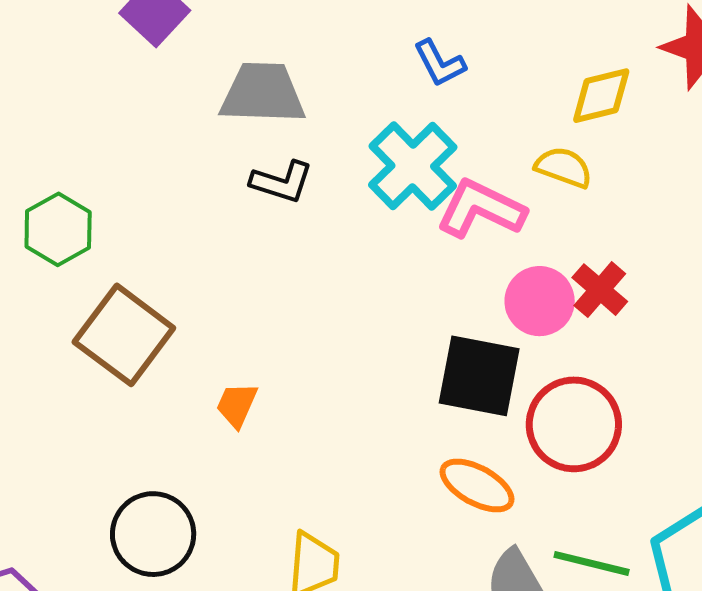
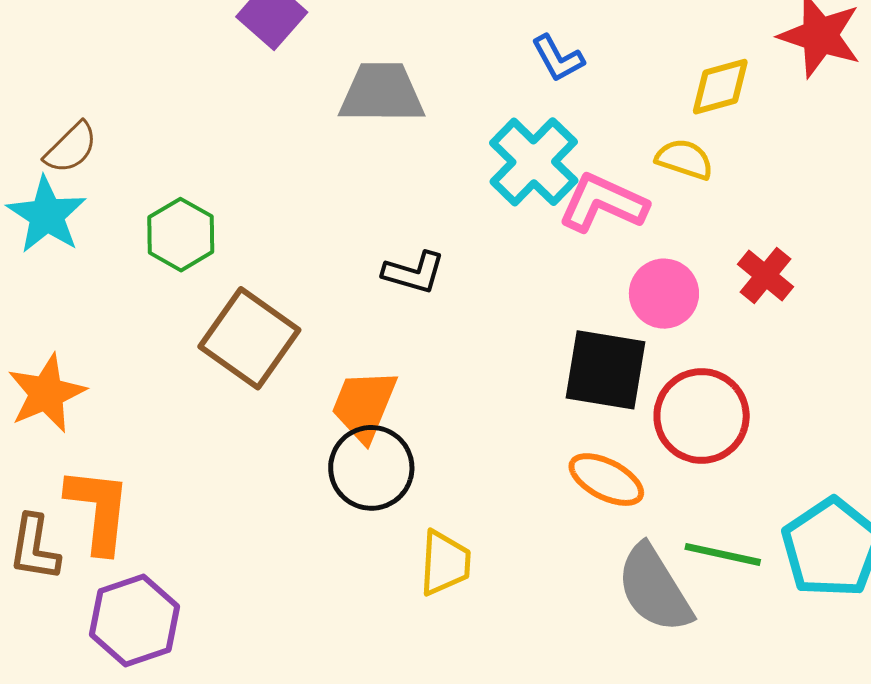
black L-shape: (282, 182) -> (414, 273), moved
red cross: (600, 290) -> (766, 276), moved
orange trapezoid: (237, 405) -> (364, 405), size x1.6
black circle: (153, 534) -> (371, 468), moved

